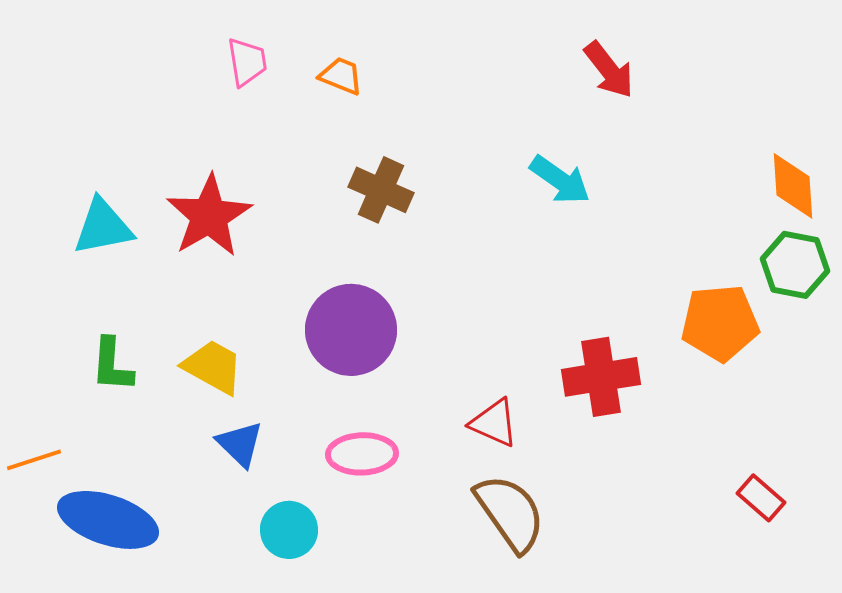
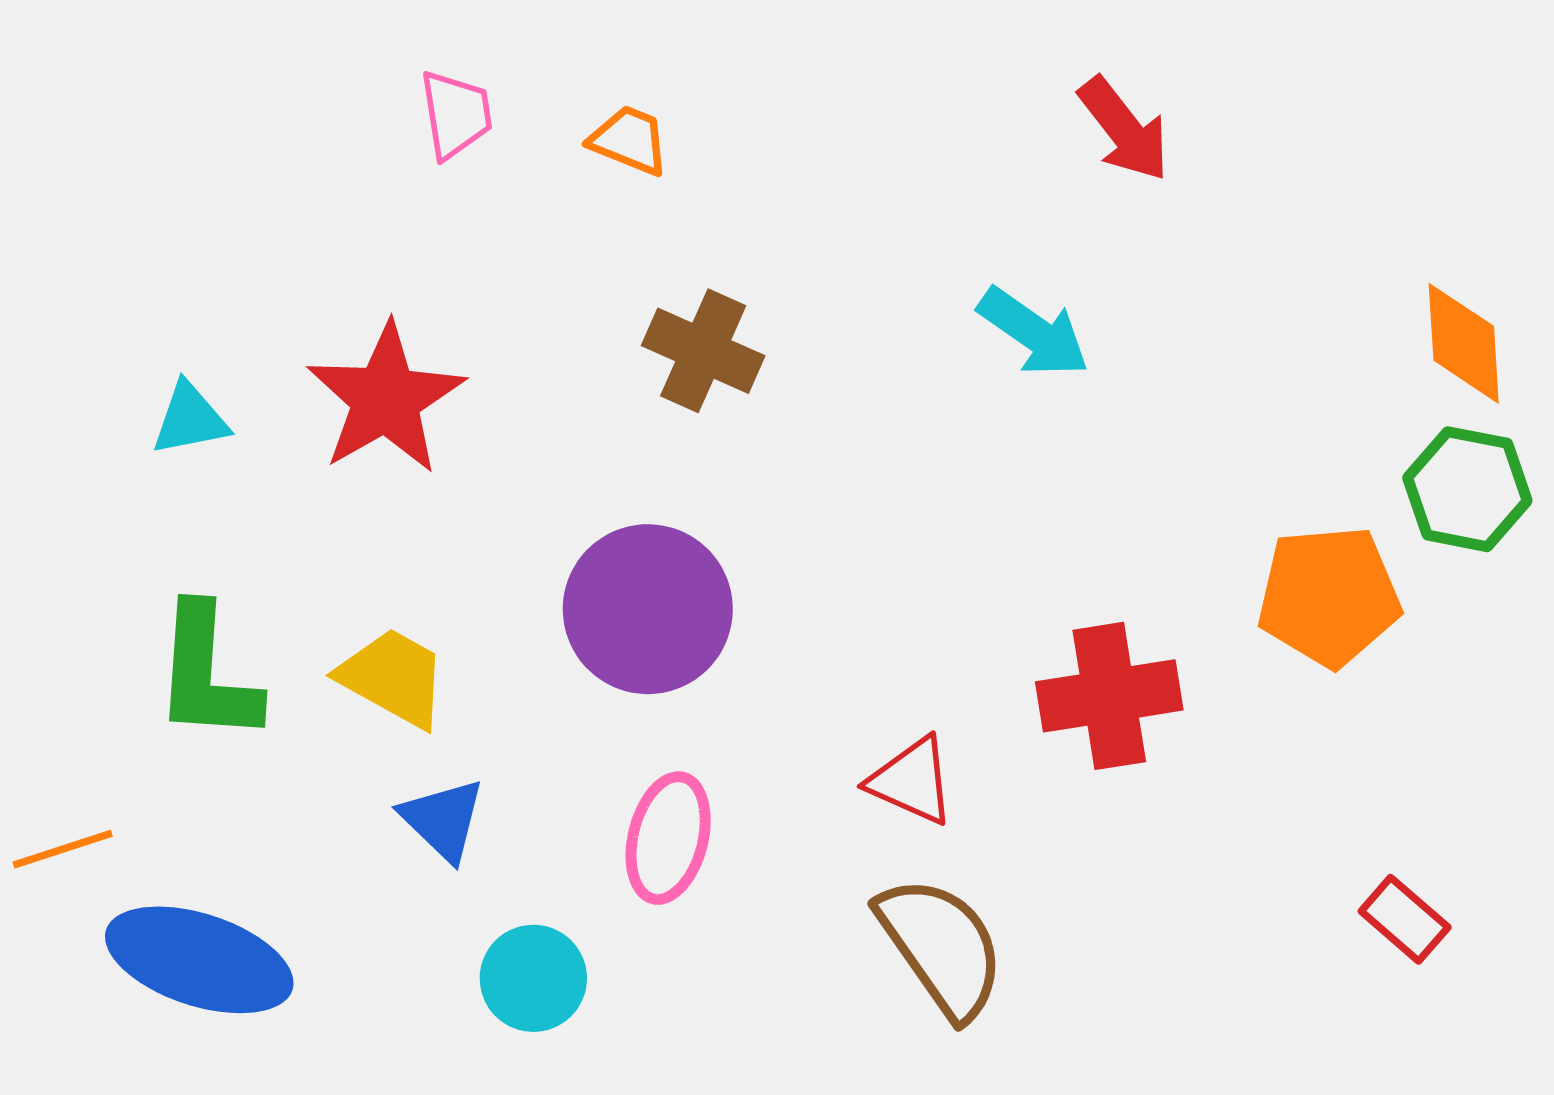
cyan triangle: (103, 227) -> (190, 419), size x0.7
green L-shape: (112, 365) -> (207, 674), size x1.4
pink ellipse: (362, 454) -> (668, 838), turned -74

